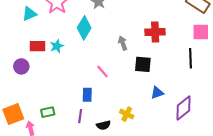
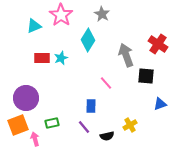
red cross: (155, 32) -> (158, 44), turned 36
gray arrow: (123, 43) -> (126, 55), size x1.6
purple circle: (21, 66) -> (26, 98), moved, size x1.6
yellow cross: (127, 114) -> (130, 125), turned 32
purple line: (80, 116) -> (84, 127), turned -48

